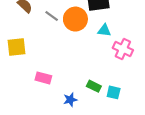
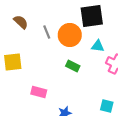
gray line: (52, 16) -> (47, 32), turned 32
green rectangle: (94, 86) -> (73, 66), moved

